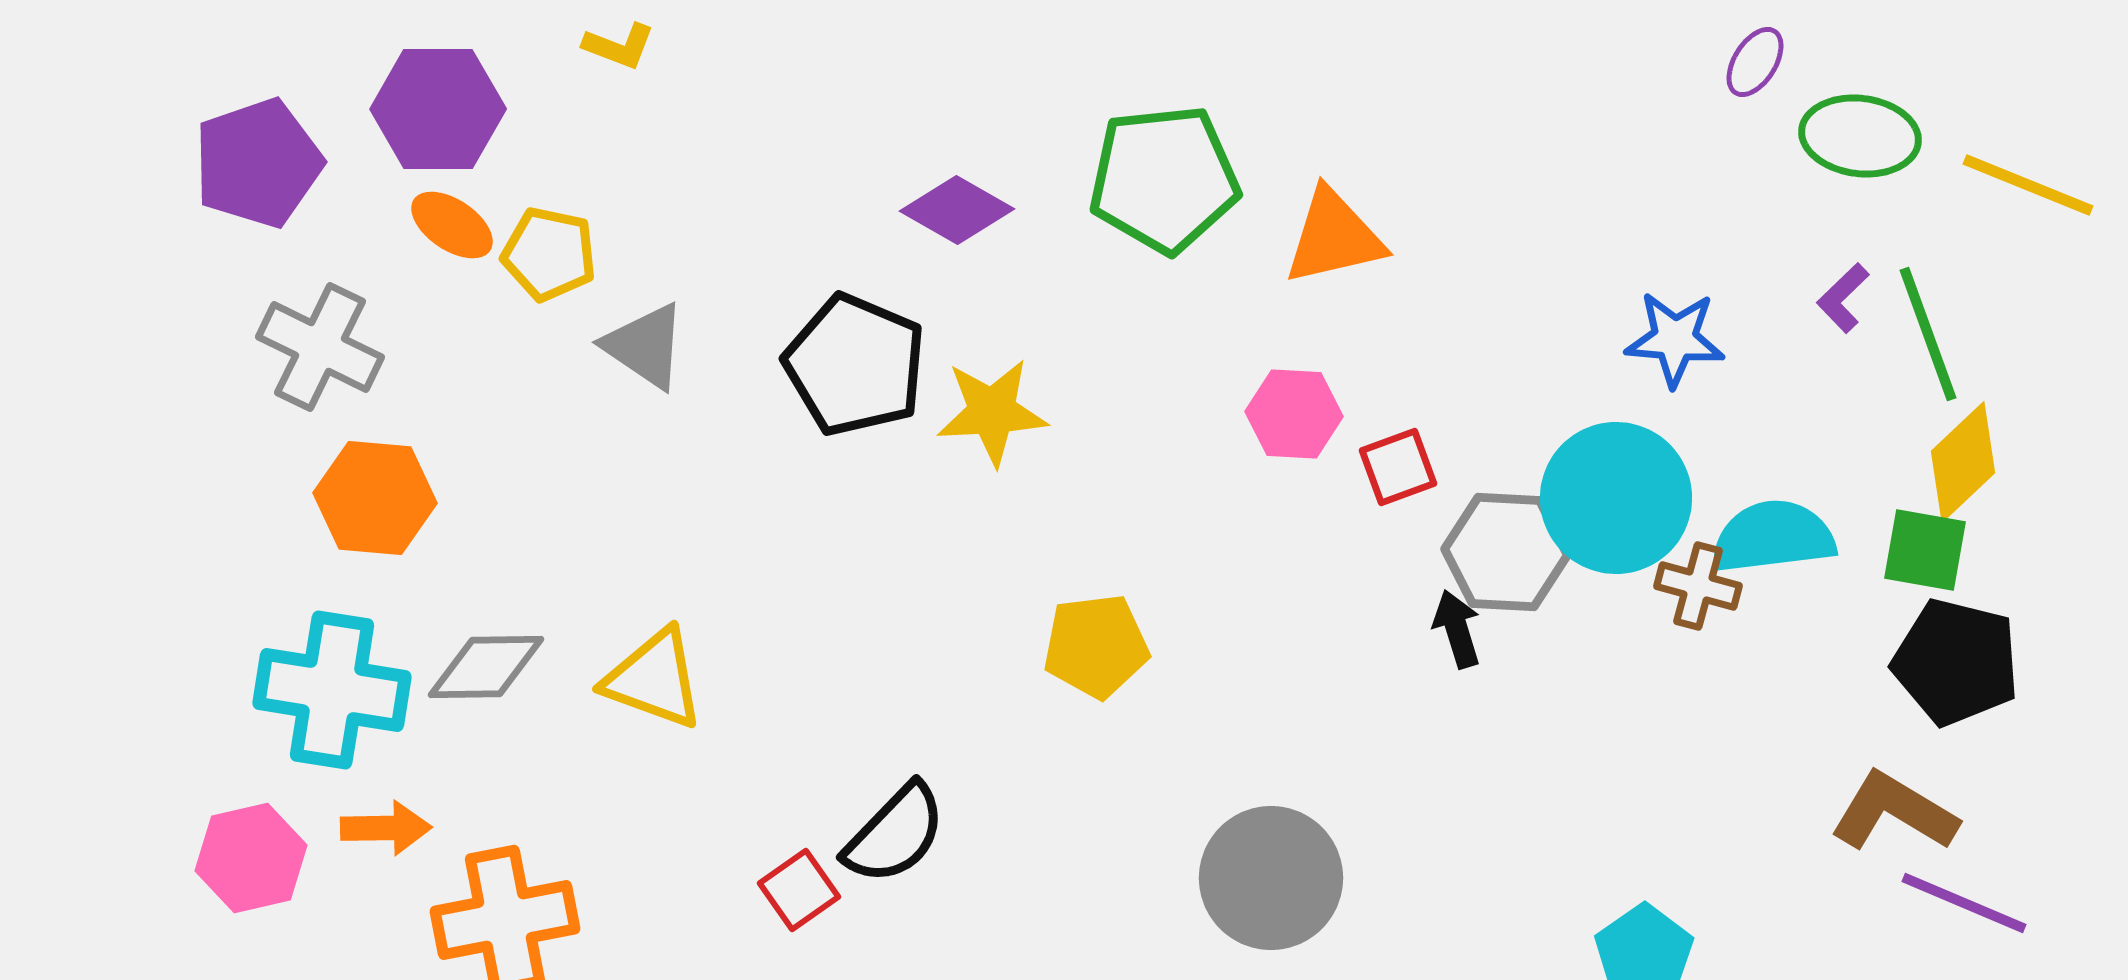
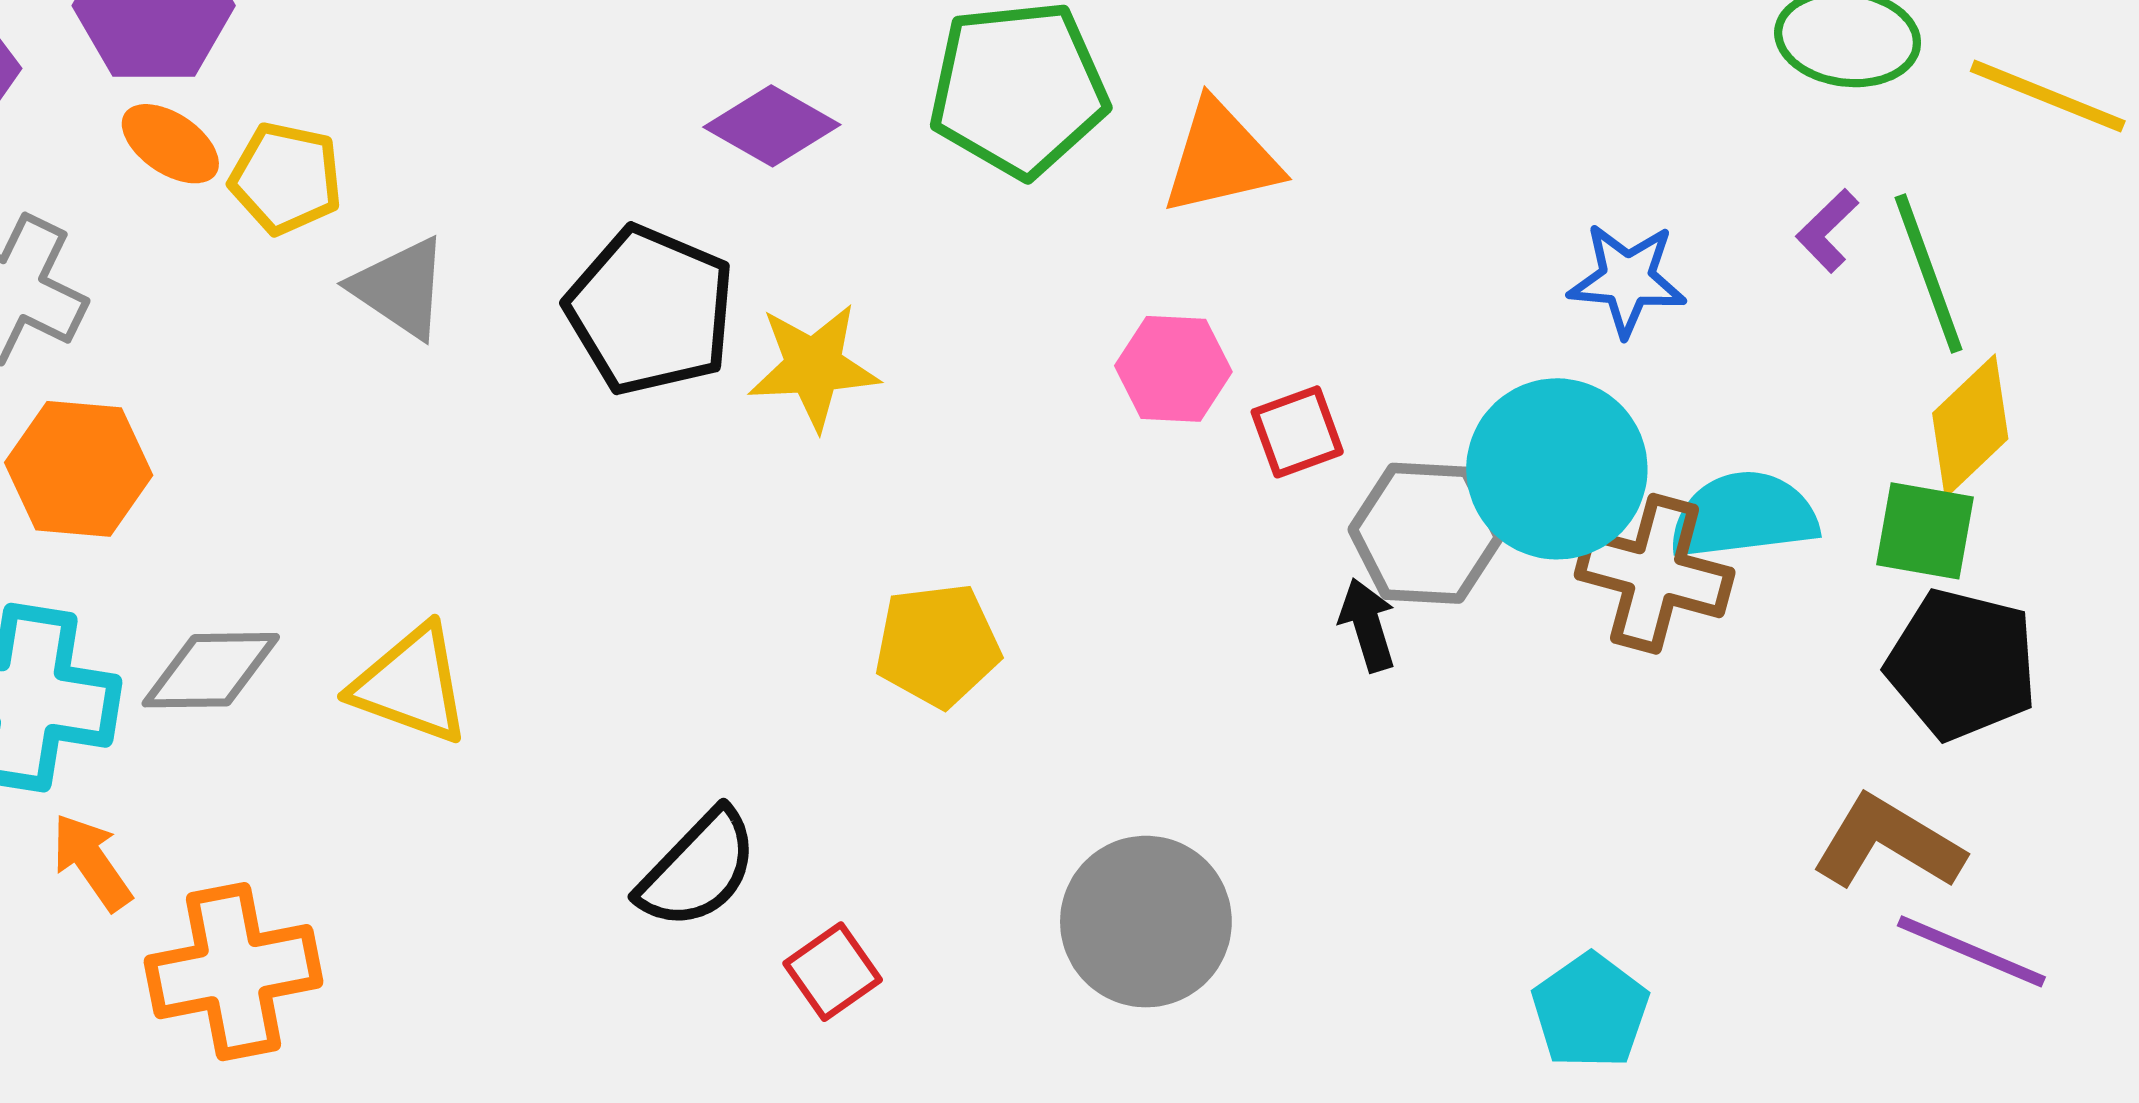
brown cross: (1698, 586) -> (1655, 574), size x1.5
orange arrow: (386, 828) -> (92, 862), turned -124
red square: (799, 890) -> (833, 972), moved

